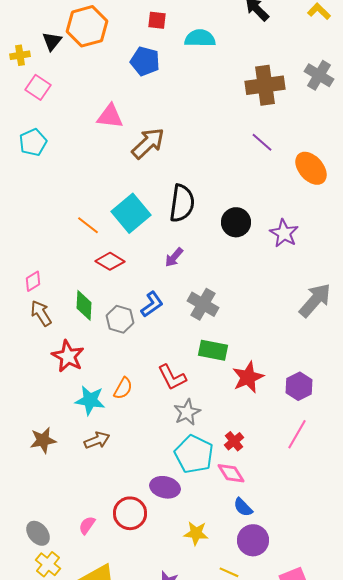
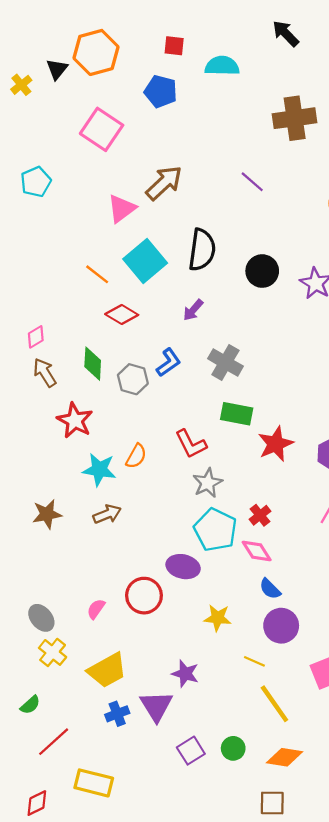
yellow cross: (20, 55) -> (21, 85), turned -30
pink square: (38, 87) -> (102, 129), moved, size x1.5
pink triangle: (110, 116) -> (122, 209), moved, turned -44
purple line: (262, 142) -> (252, 182), moved

